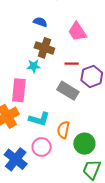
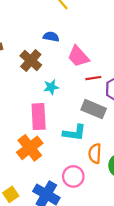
pink trapezoid: (77, 32) -> (78, 56), moved
brown cross: (44, 48) -> (31, 60), moved, turned 30
cyan L-shape: (39, 119) -> (74, 133), moved

